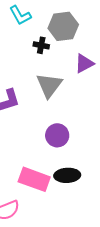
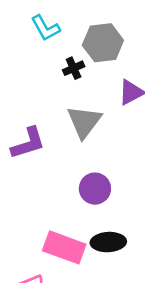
black cross: (41, 45) -> (74, 68), turned -35

